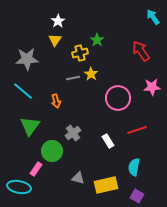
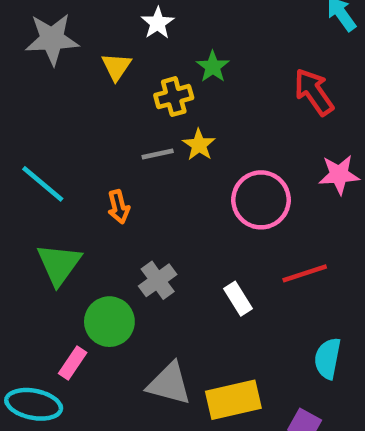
white star: (58, 21) -> (158, 23), moved
gray star: (27, 59) -> (52, 39), moved
cyan semicircle: (134, 167) -> (328, 358), moved
gray triangle: (78, 178) -> (169, 384), size x1.5

